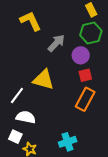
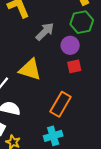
orange rectangle: (85, 99) -> (61, 104), moved

